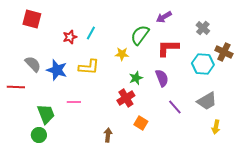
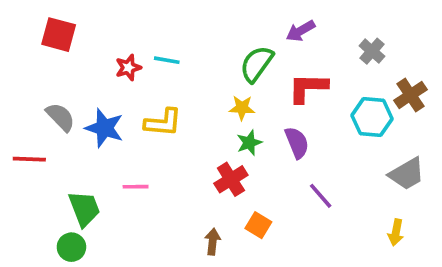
cyan line: (91, 33) -> (167, 60), turned 72
brown cross: (224, 52) -> (410, 95), turned 30
yellow star: (122, 54) -> (242, 108), moved
gray trapezoid: (207, 101) -> (407, 174), moved
brown arrow: (108, 135) -> (213, 242), moved

